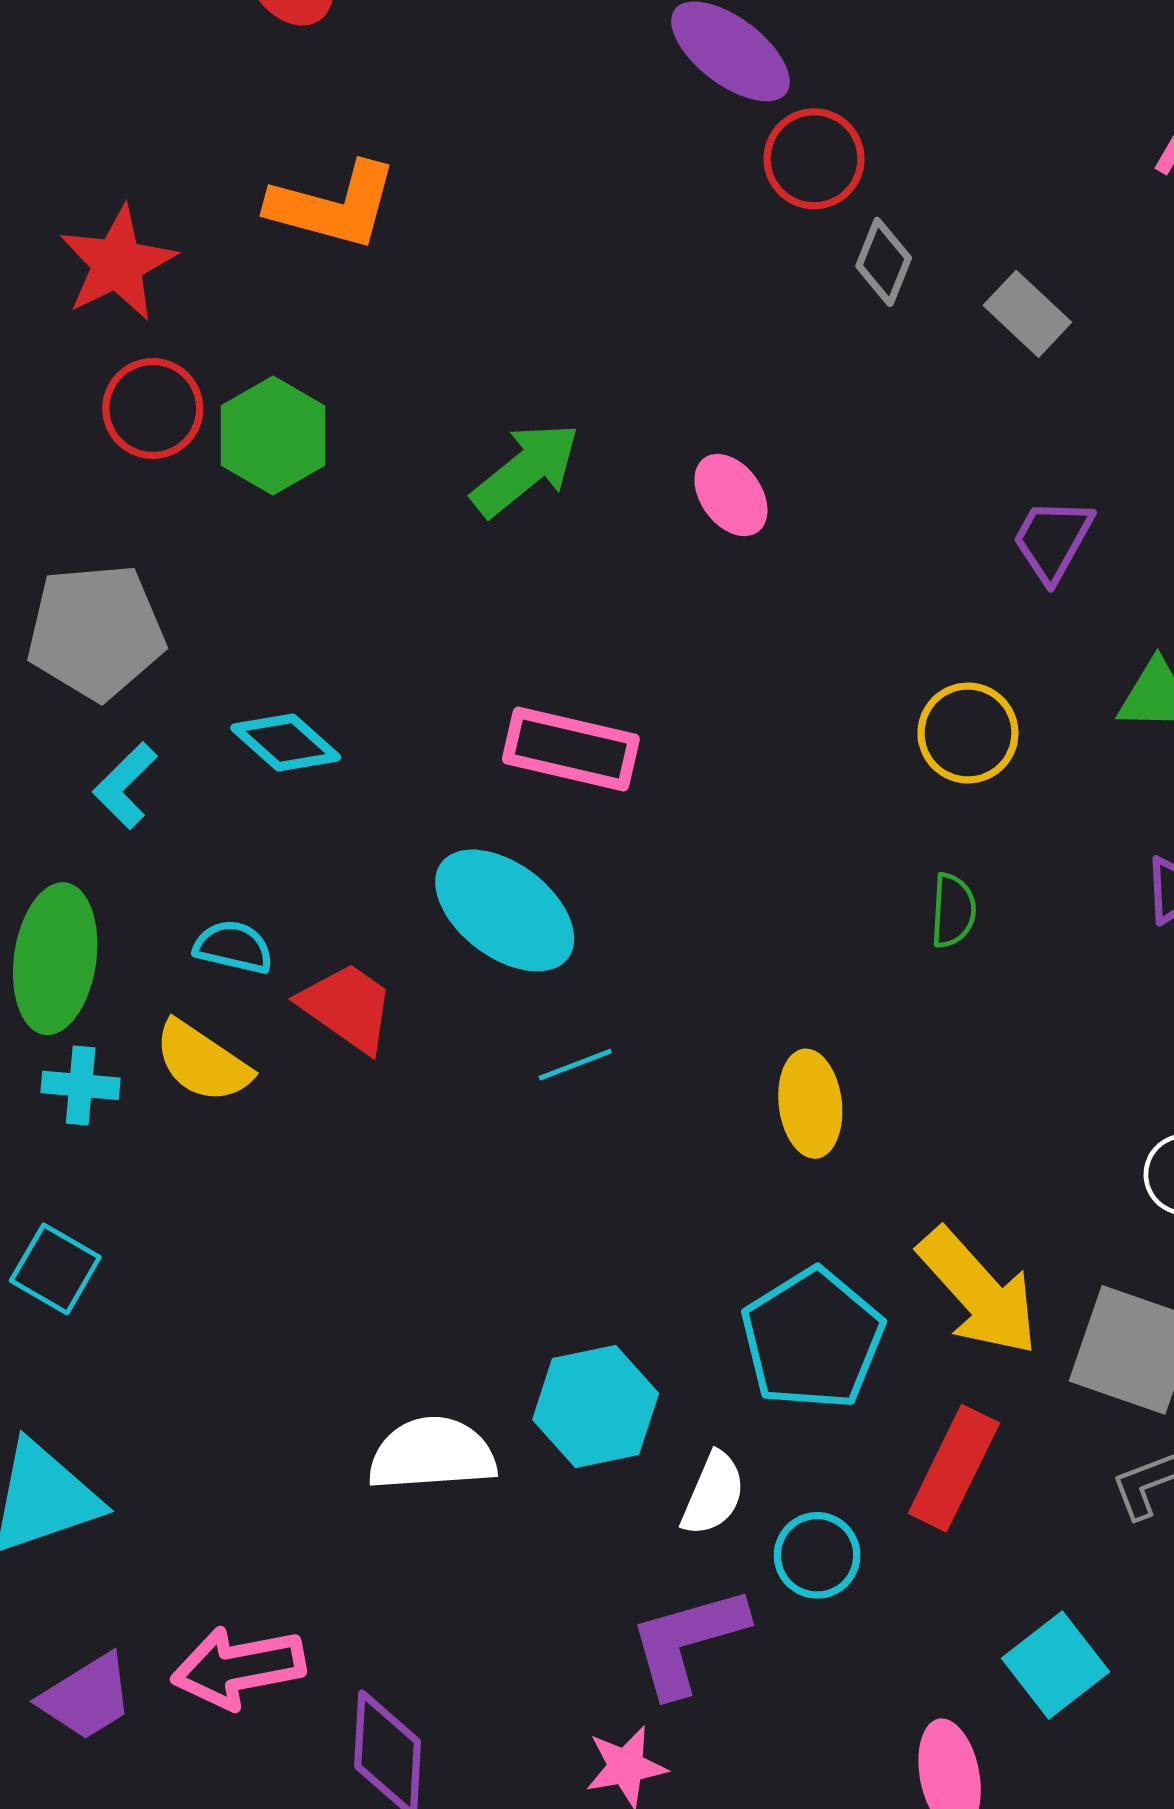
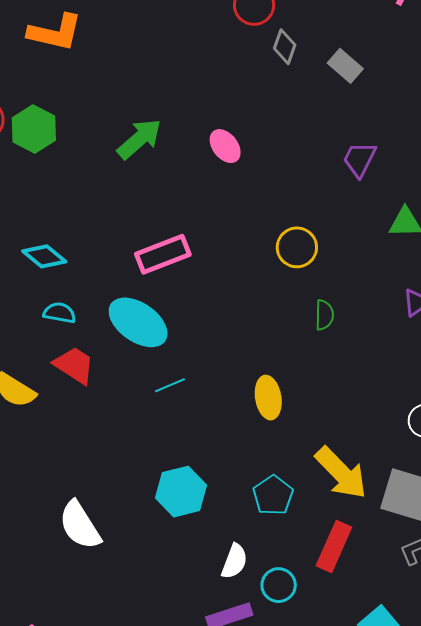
yellow circle: (968, 733) -> (297, 247), moved
pink rectangle: (571, 749) -> (163, 254), turned -32
cyan semicircle: (234, 947) -> (60, 313), moved
cyan pentagon: (812, 1339) -> (273, 495), size x0.7
cyan hexagon: (596, 1407) -> (181, 492), moved
white semicircle: (432, 1454) -> (80, 525), moved, turned -116

